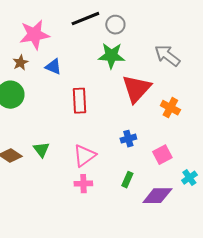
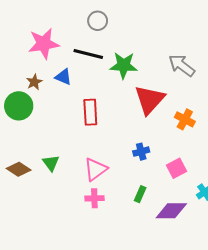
black line: (85, 19) -> (88, 54), moved, turned 36
gray circle: (115, 25) -> (98, 21), moved
brown star: (20, 63) -> (34, 82), moved

